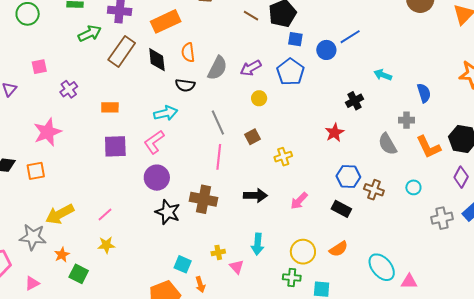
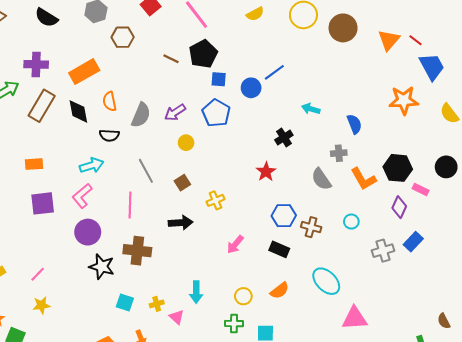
pink line: (219, 157) -> (130, 205), moved
black arrow: (255, 196) -> (181, 223), moved
yellow circle: (303, 252) -> (243, 296), size x0.7
cyan square: (183, 264) -> (125, 303), moved
cyan ellipse: (382, 267) -> (326, 281), moved
pink triangle: (409, 282) -> (354, 318), size x1.5

